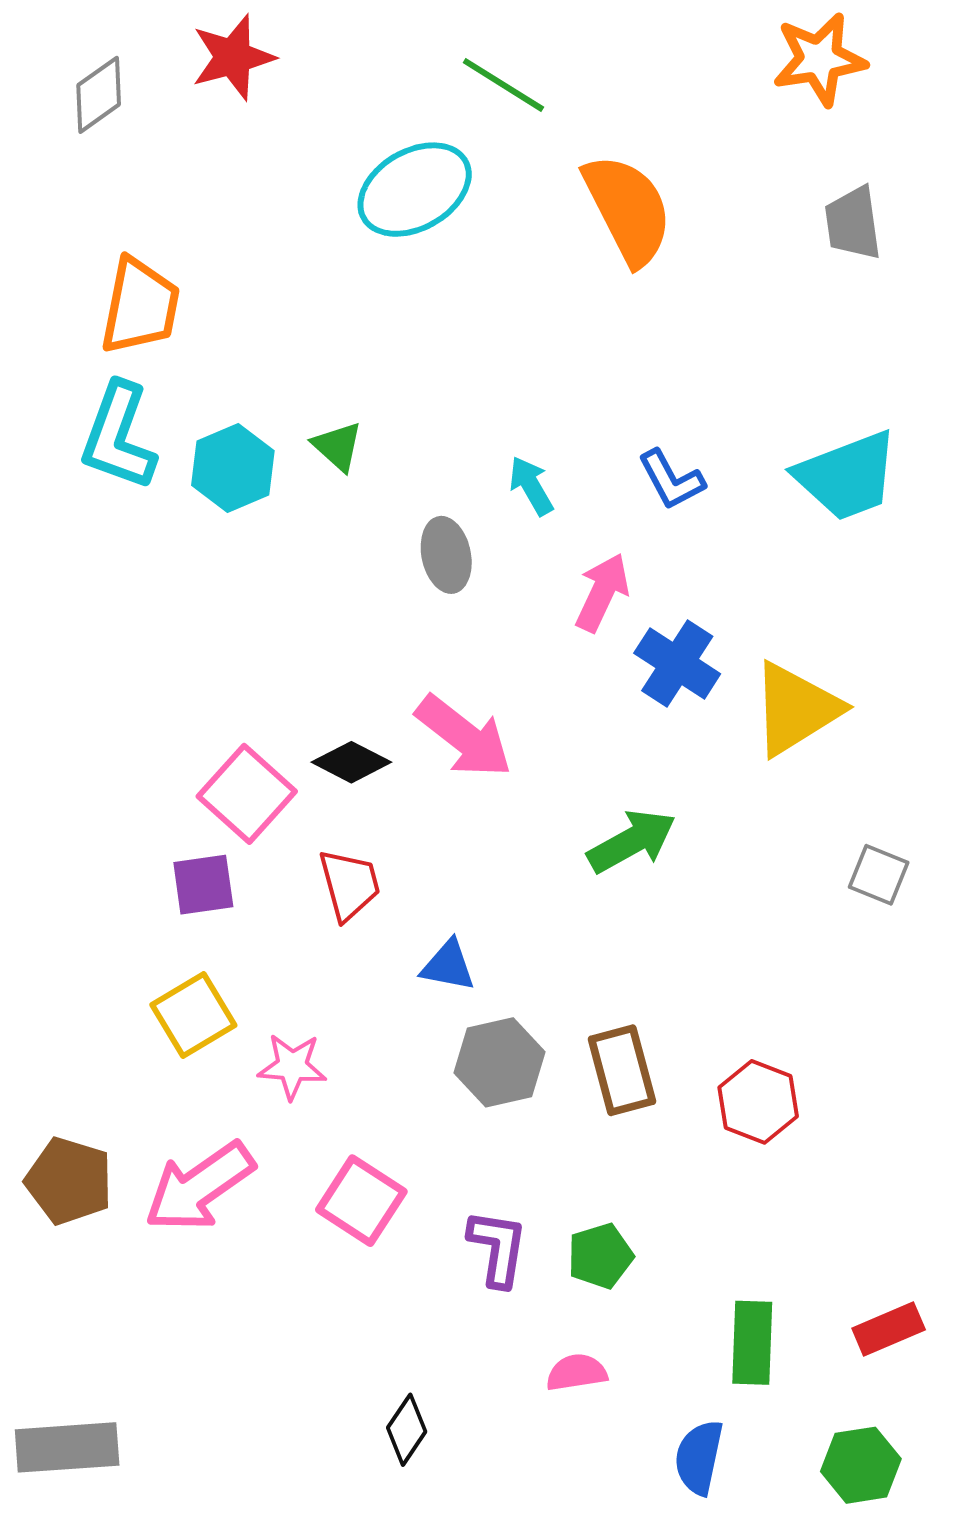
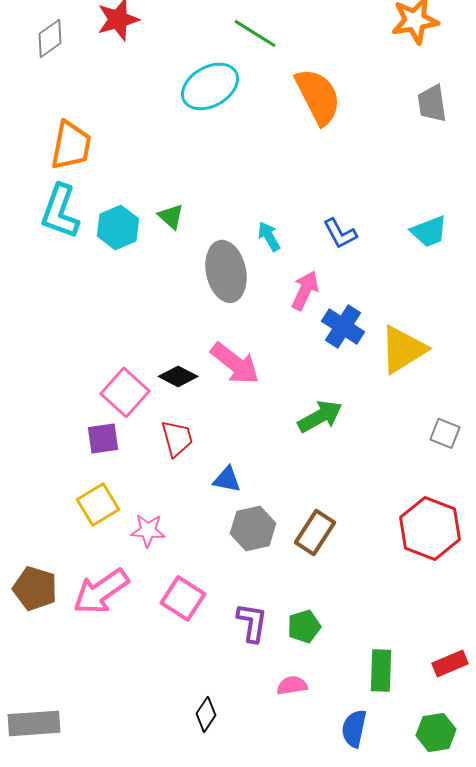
cyan trapezoid: (847, 476) -> (429, 231), size x0.7
gray ellipse: (446, 555) -> (226, 271), size x1.6
brown rectangle: (622, 1070) -> (315, 532), turned 48
red hexagon: (758, 1102) -> (430, 528), moved, size x1.5

